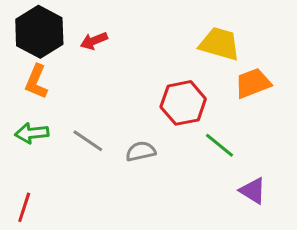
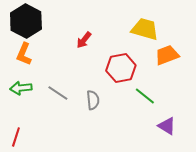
red arrow: (94, 41) -> (84, 40), moved, turned -30
gray semicircle: (141, 151) -> (93, 100), turned 96

